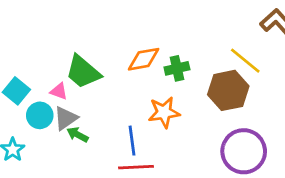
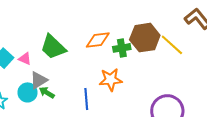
brown hexagon: (228, 90) -> (145, 38), moved
pink triangle: (59, 91) -> (25, 59), moved
cyan circle: (40, 115) -> (27, 92), moved

